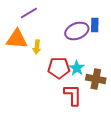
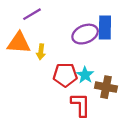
blue rectangle: (95, 25) -> (105, 27), size x1.5

